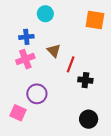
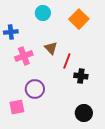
orange square: (95, 20) -> (79, 19), moved, turned 36
blue cross: (26, 37) -> (11, 32), moved
pink square: (18, 113) -> (17, 107), turned -35

